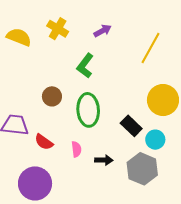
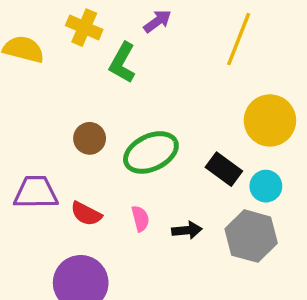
green L-shape: (85, 66) -> (122, 63), moved
green ellipse: (88, 110) -> (151, 152), turned 76

